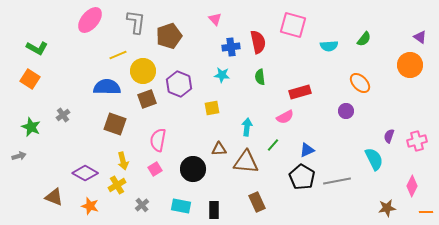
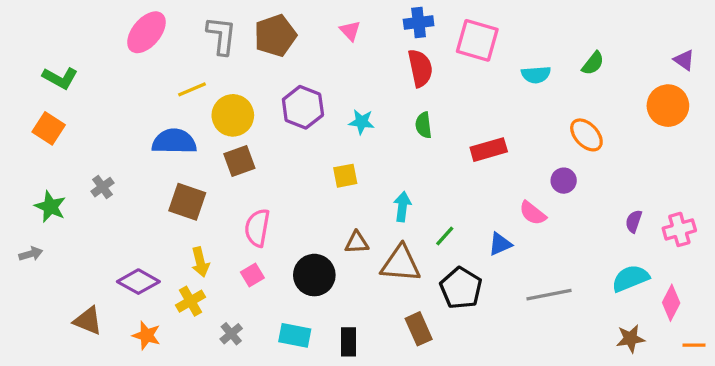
brown pentagon: (169, 36) -> (275, 36), moved
blue cross: (231, 47) -> (419, 22), moved
purple hexagon: (179, 84) -> (303, 107), moved
pink semicircle: (285, 117) -> (533, 213), moved, turned 66
cyan semicircle: (374, 159) -> (630, 278), moved, turned -85
black pentagon: (302, 177) -> (461, 288), moved

